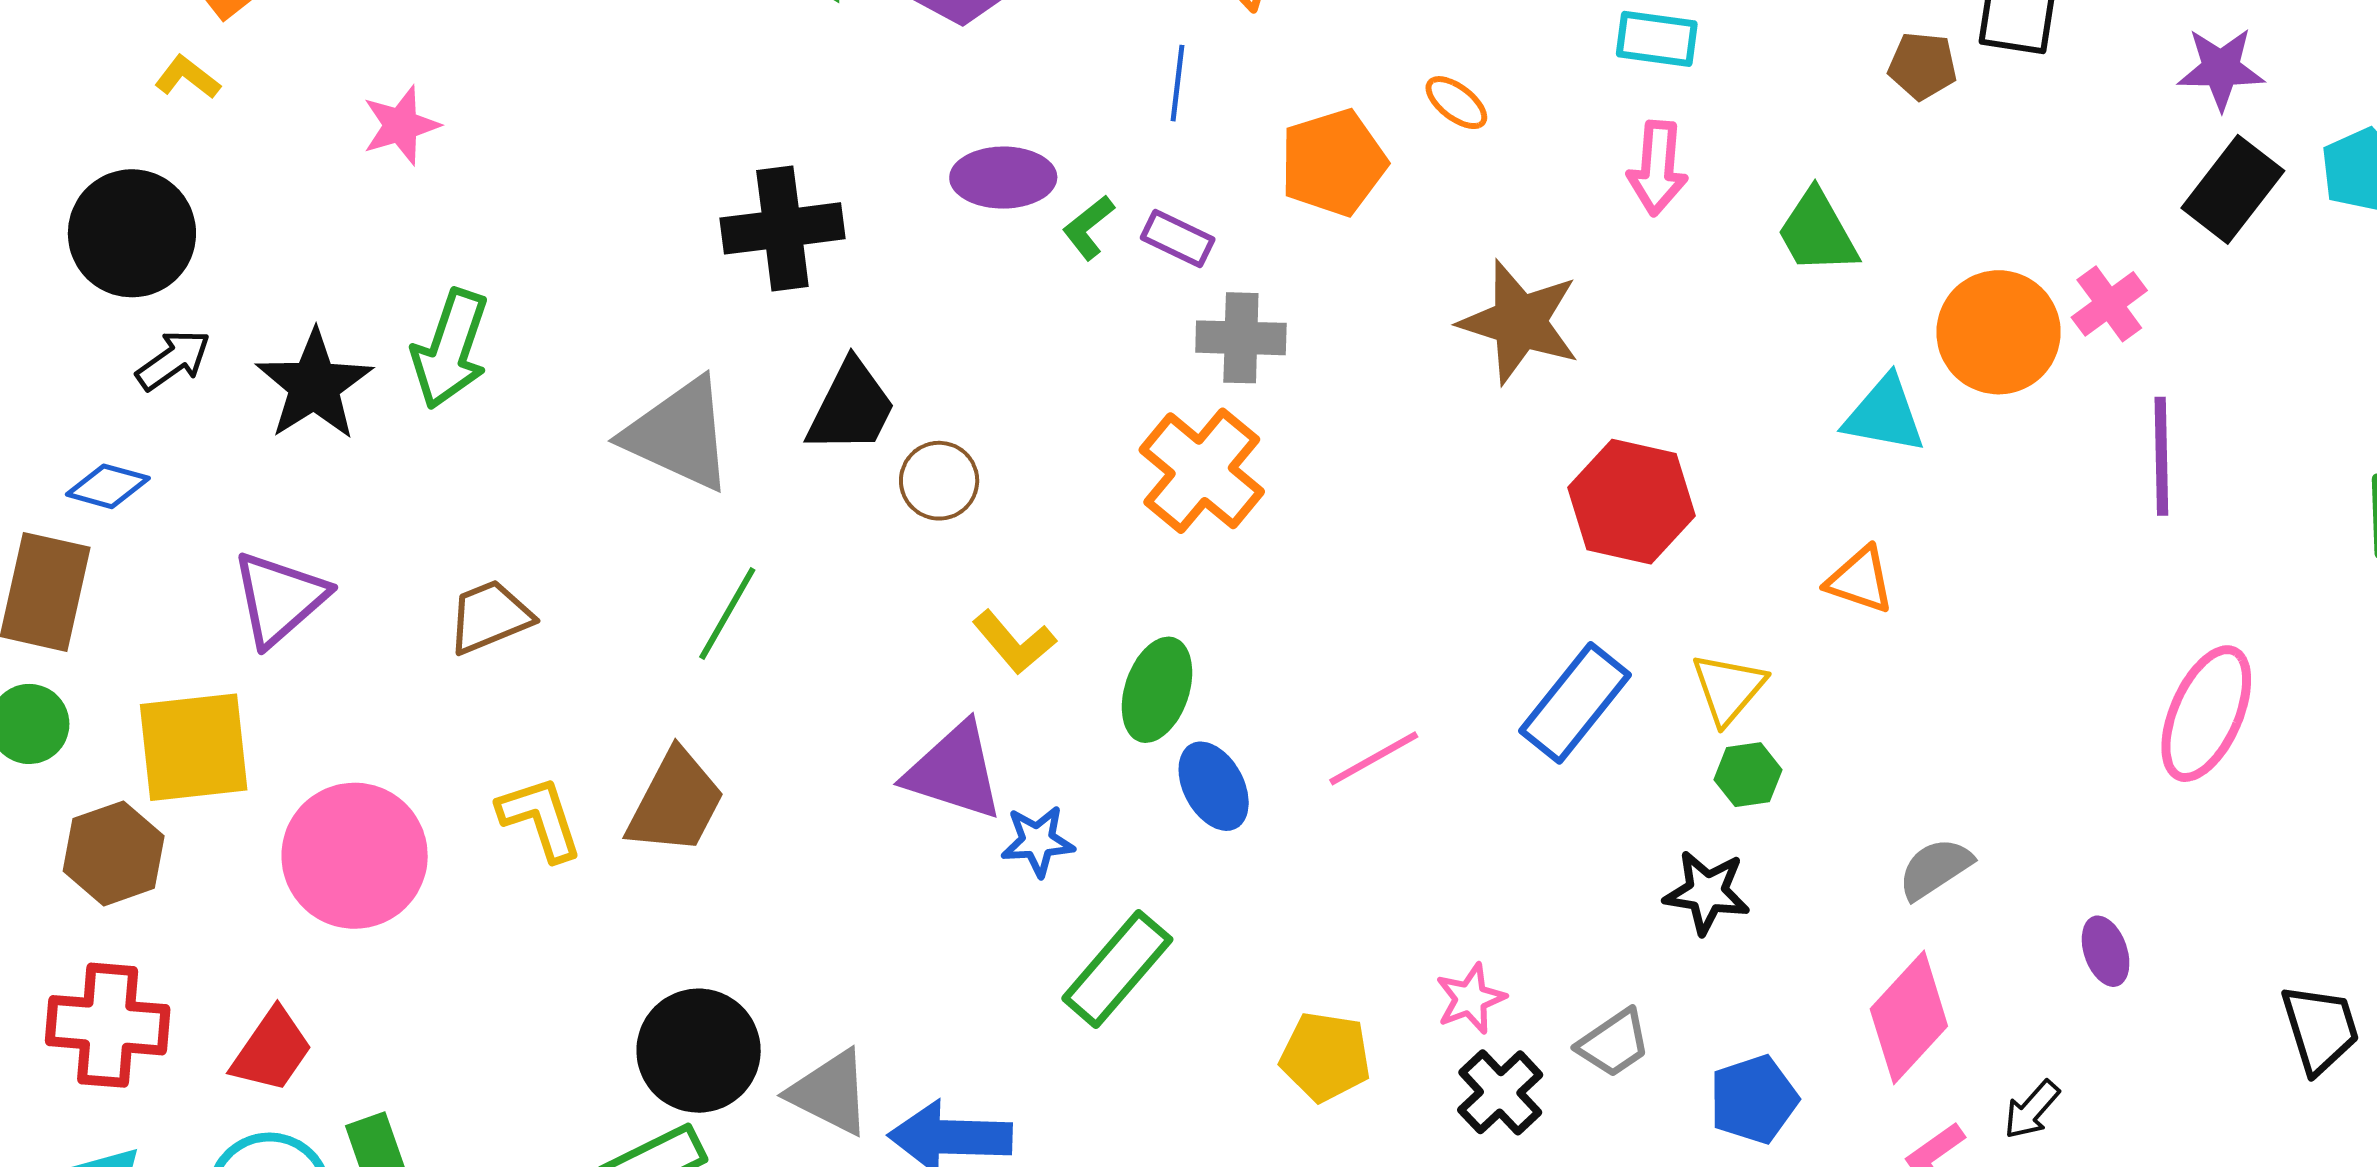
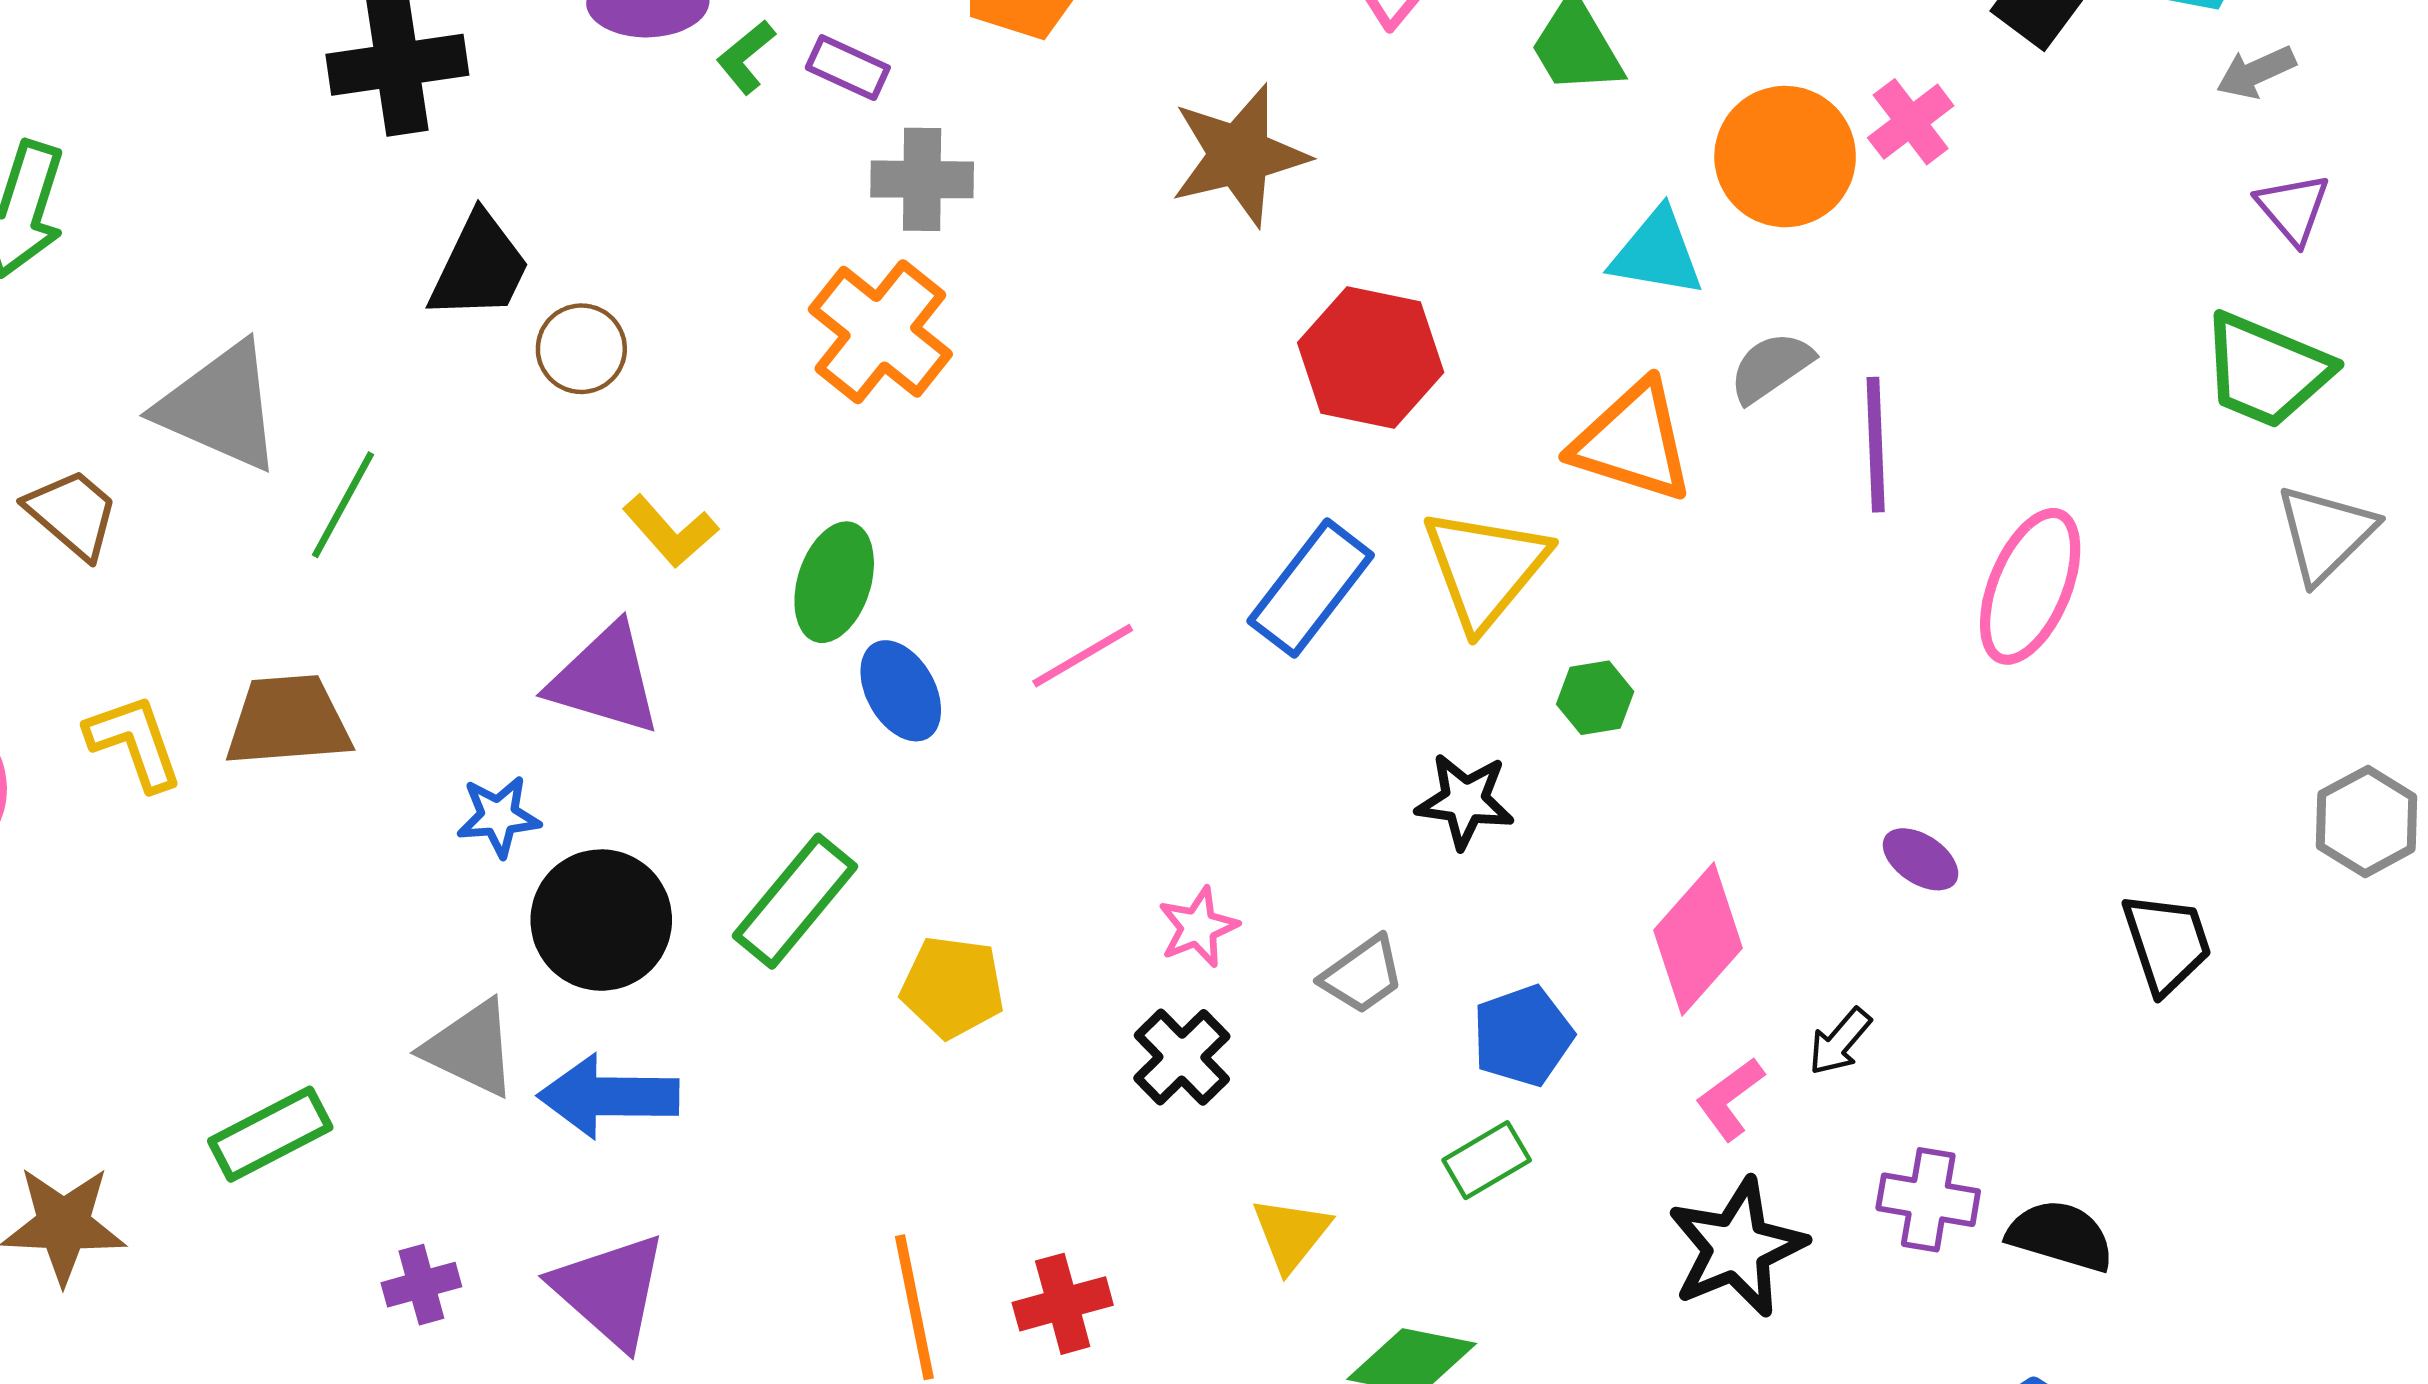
brown star: (1520, 322) -> (1239, 155), turned -30
gray triangle: (679, 434) -> (220, 407), moved
purple line: (2161, 456) -> (1876, 445), moved
orange triangle: (1860, 580) -> (1633, 442), size x1.6
brown trapezoid: (490, 617) -> (72, 514), turned 64
yellow triangle: (1728, 688) -> (1485, 568), size x1.5
green hexagon: (1748, 775) -> (1595, 698), moved
brown trapezoid: (676, 802) -> (288, 721), turned -121
blue star: (1038, 841) -> (499, 816), moved
gray semicircle: (1935, 869) -> (1771, 367), moved
purple ellipse: (2106, 951) -> (1921, 859), turned -36
black circle: (699, 1051) -> (601, 920), moved
yellow pentagon: (1325, 1057) -> (953, 987), moved
black cross: (1500, 1092) -> (1182, 1057), moved

